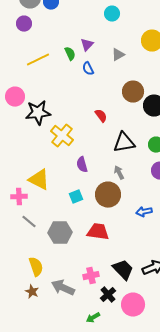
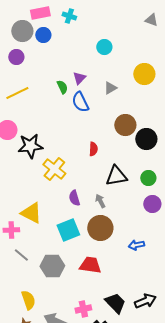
yellow line: (38, 60) -> (17, 93), moved
blue semicircle: (88, 69) -> (80, 102), size x1.5
red semicircle: (101, 116) -> (93, 149), turned 40
gray arrow: (119, 173) -> (100, 201), moved
cyan square: (76, 197) -> (68, 230), size x1.6

